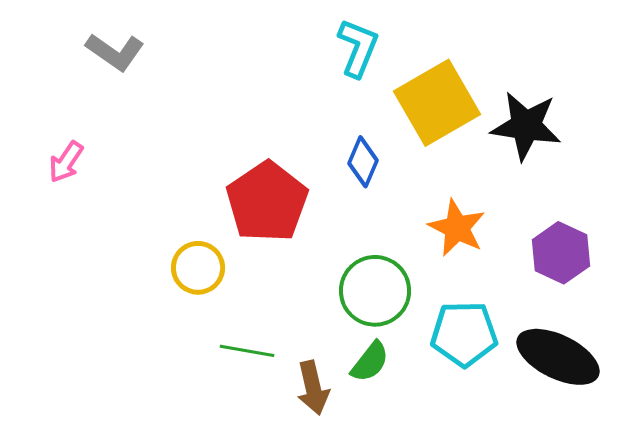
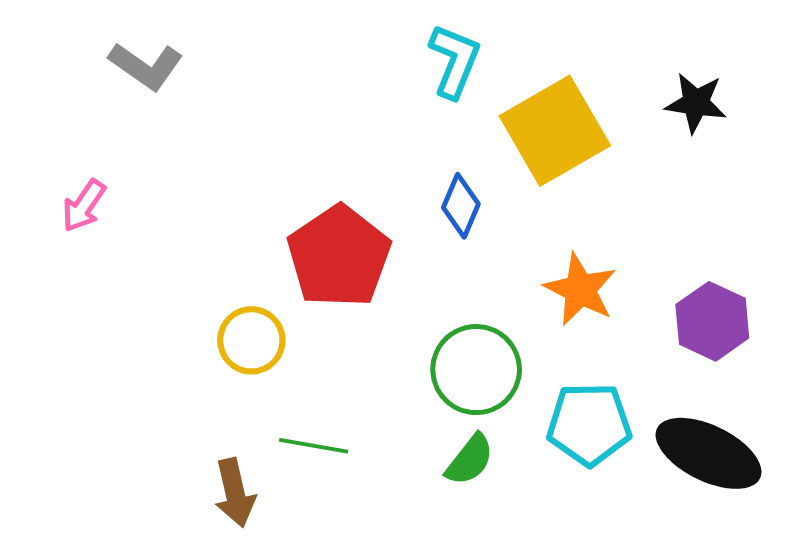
black star: (526, 126) -> (696, 103), moved, size x0.7
brown arrow: (313, 388) -> (235, 493), moved

